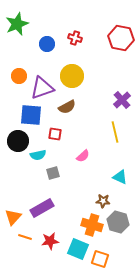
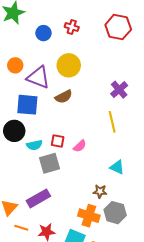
purple triangle: (42, 88) -> (38, 77), turned 40
red square: (55, 134) -> (58, 141), moved
gray square: (53, 173) -> (50, 163), size x1.5

